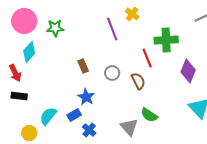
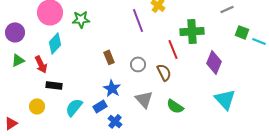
black rectangle: (19, 96) -> (54, 85), moved
gray triangle: (129, 127) -> (144, 99), moved
yellow circle: (29, 133) -> (37, 106), moved

